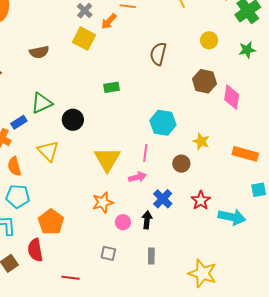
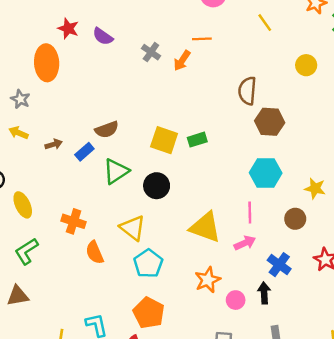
yellow square: (84, 39) -> (164, 140), moved
brown semicircle: (39, 52) -> (107, 130), moved
brown hexagon: (204, 81) -> (270, 122), moved
blue rectangle: (19, 122) -> (84, 152), moved
yellow triangle: (107, 159) -> (205, 227), turned -32
cyan pentagon: (18, 196) -> (148, 264), moved, turned -30

